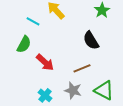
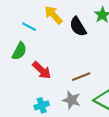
black semicircle: (91, 40) -> (78, 27), moved
cyan cross: (45, 95) -> (42, 105), turned 32

